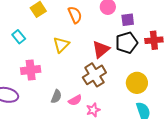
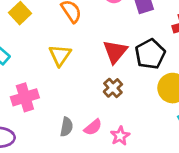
black pentagon: (127, 43) -> (150, 54), moved
brown cross: (94, 75) -> (113, 88), size x0.6

